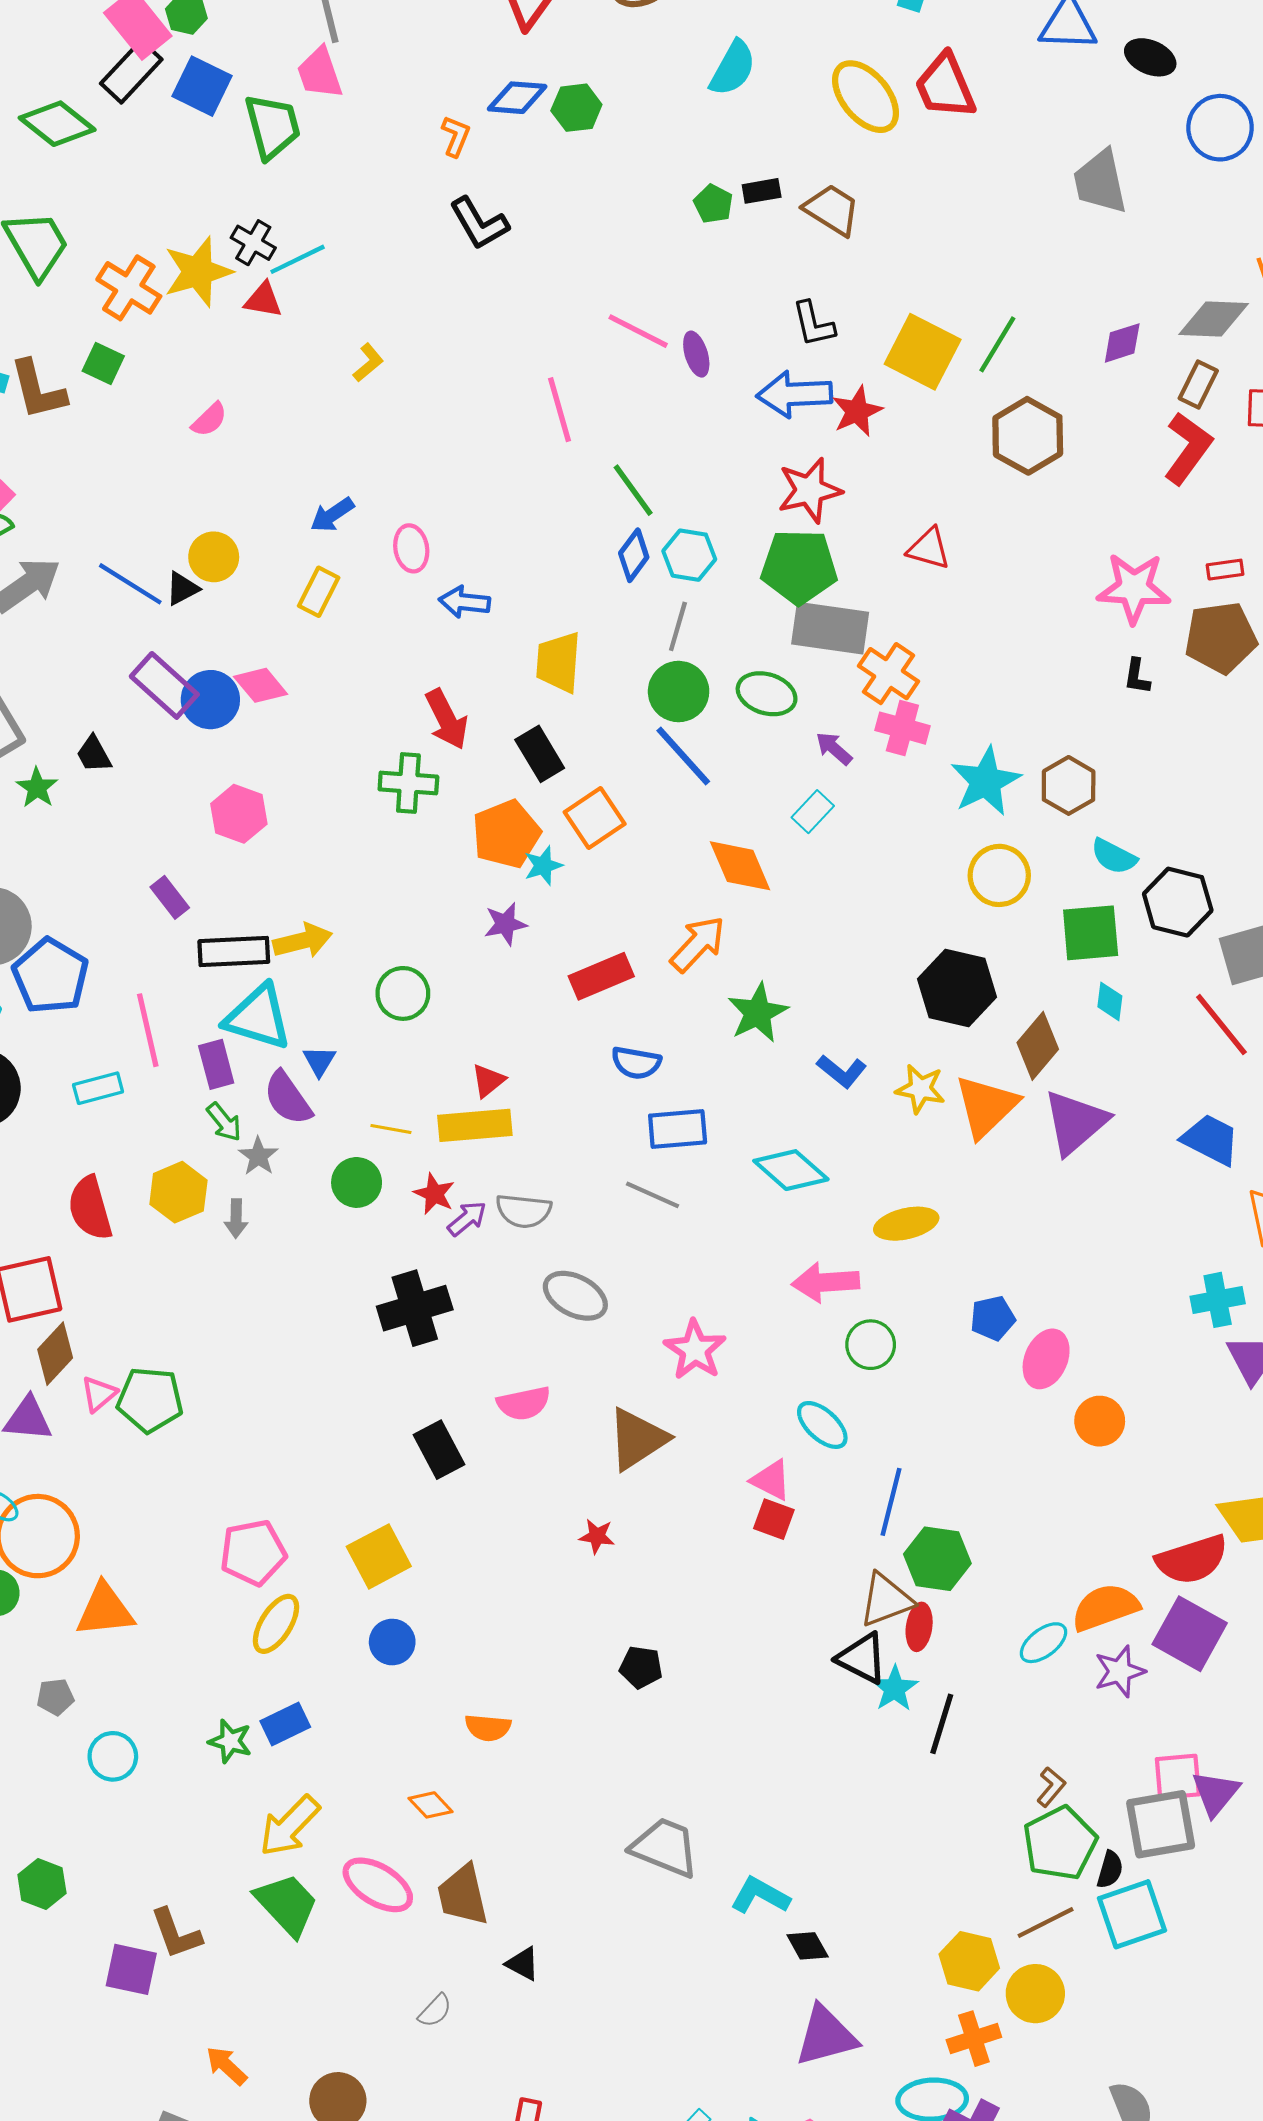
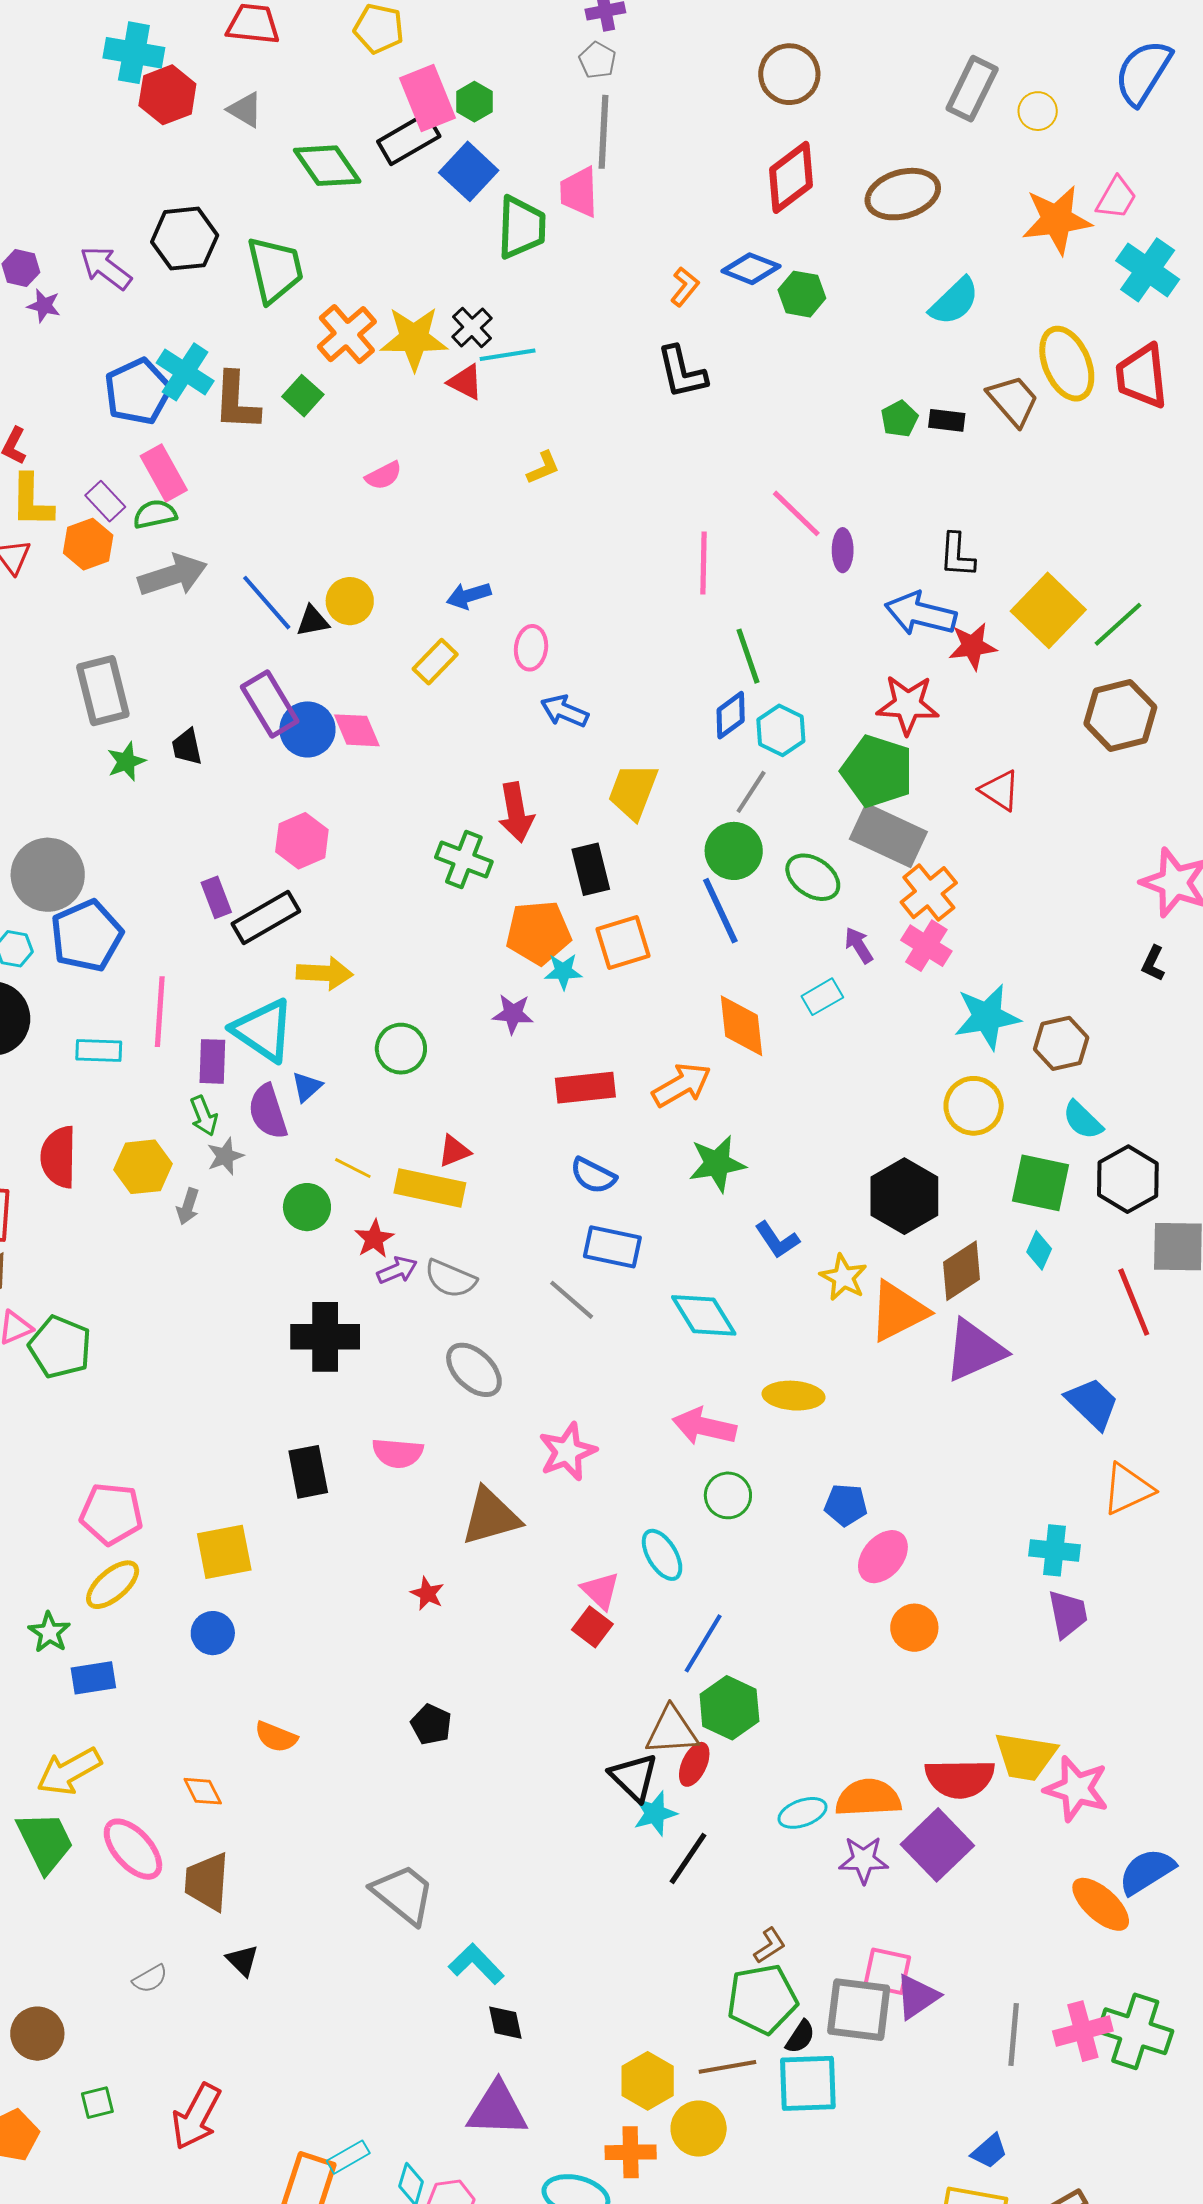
brown trapezoid: (832, 210) -> (1013, 400), moved
black rectangle: (234, 951) -> (266, 918), moved, turned -44
green star: (230, 1741) -> (49, 1632), moved

